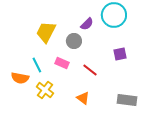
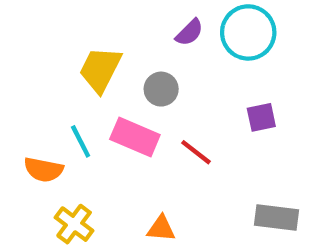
purple semicircle: (87, 24) -> (189, 32), moved
pink rectangle: (62, 63) -> (135, 137), size x1.5
yellow cross: (45, 90) -> (74, 224), moved
orange triangle: (83, 98) -> (161, 228), moved, turned -32

